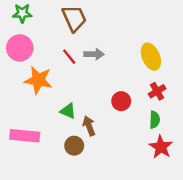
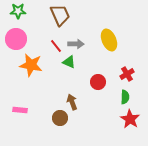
yellow ellipse: (151, 57) -> (109, 40), moved
green triangle: (68, 111) -> (69, 62), moved
pink rectangle: (25, 136) -> (20, 110), size x0.6

